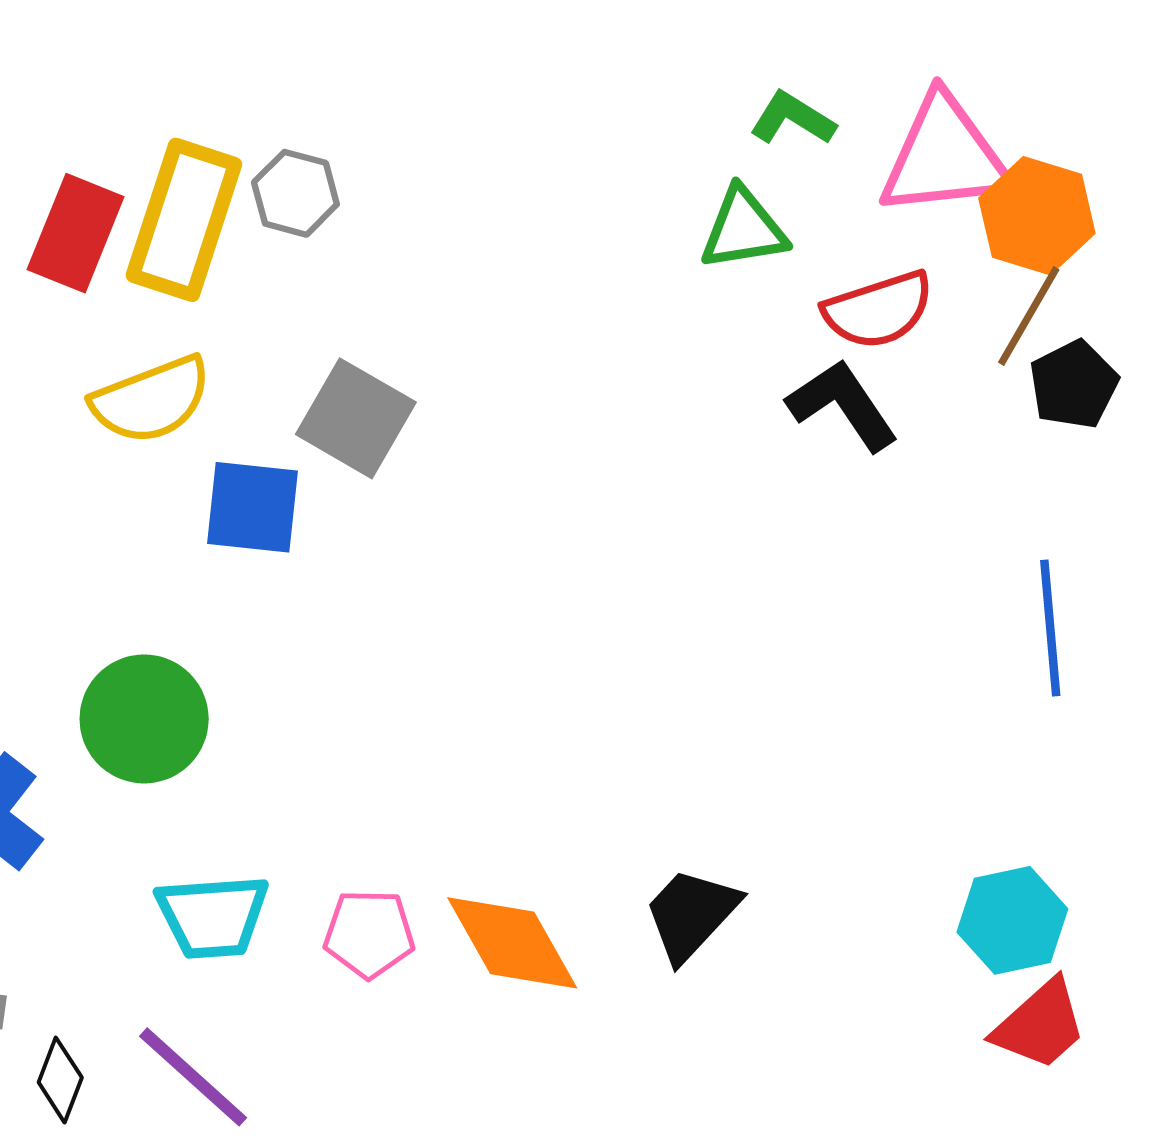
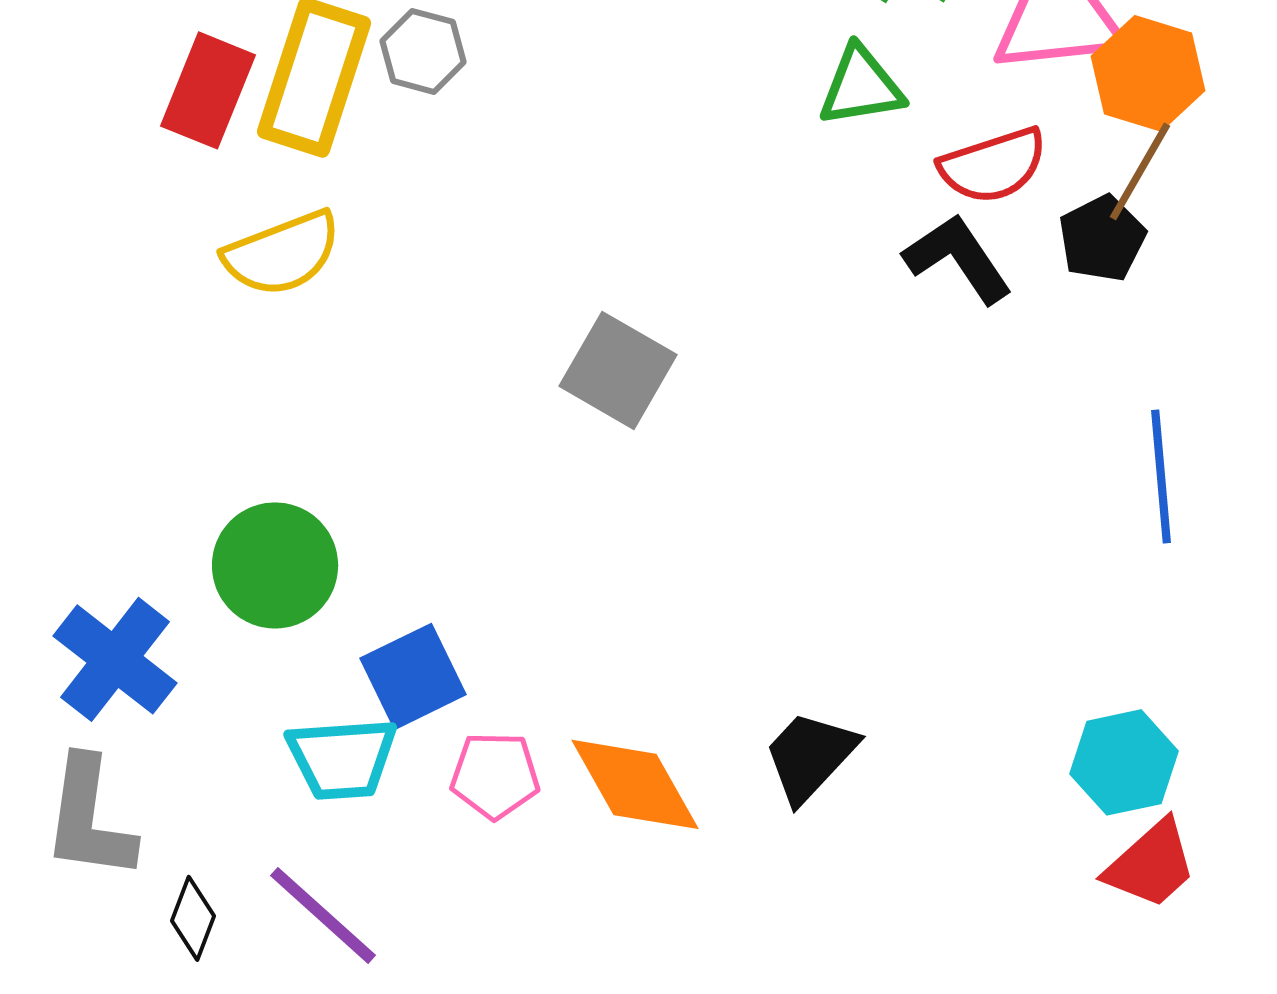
black pentagon: (1074, 385) -> (1102, 238), moved
gray square: (356, 418) -> (618, 370), moved
blue square: (253, 507) -> (413, 676), moved, turned -32

